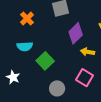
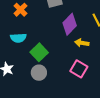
gray circle: (57, 88) -> (39, 73), moved

